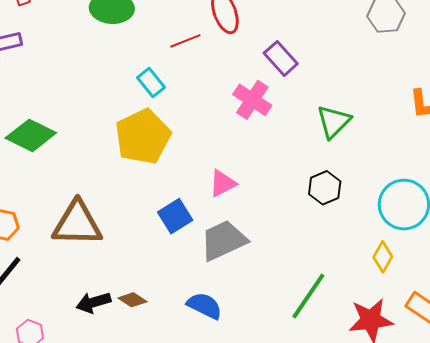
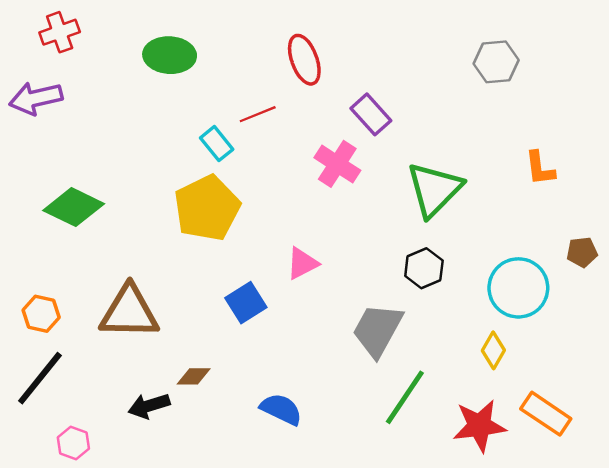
red line: (185, 41) -> (258, 114), moved
green triangle: (334, 122) -> (434, 189), size x1.4
gray trapezoid: (223, 240) -> (377, 330), moved, turned -36
brown diamond: (132, 300) -> (194, 376), moved, turned -32

